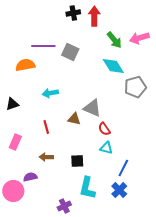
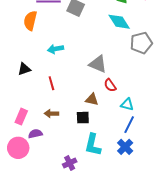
orange semicircle: (25, 65) -> (30, 21), turned -66
black triangle: (12, 104) -> (24, 69), moved
brown triangle: (74, 119) -> (92, 99), moved
pink rectangle: (15, 142) -> (21, 117), moved
cyan triangle: (106, 148) -> (127, 104), moved

